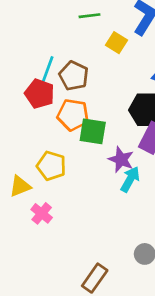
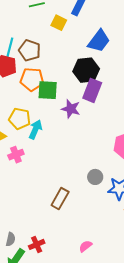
cyan arrow: (130, 179) -> (35, 129), moved
pink cross: (42, 213) -> (16, 155), turned 35

